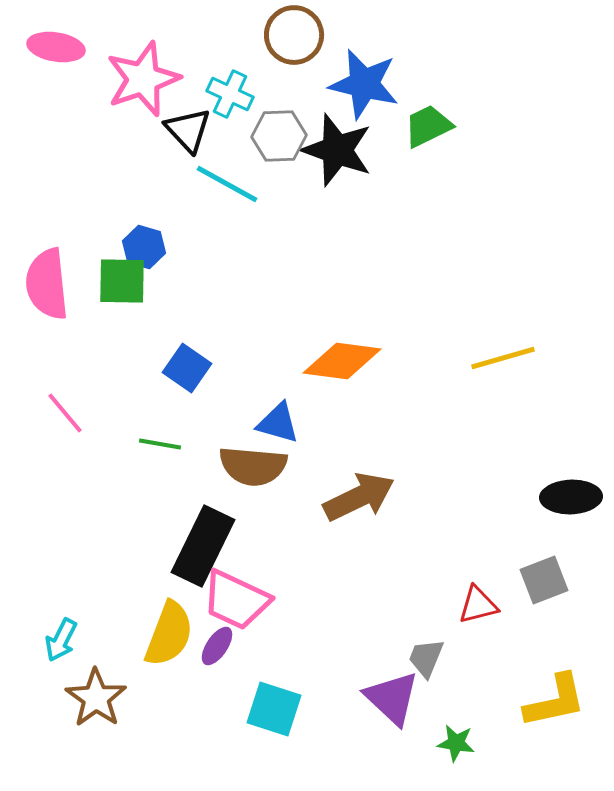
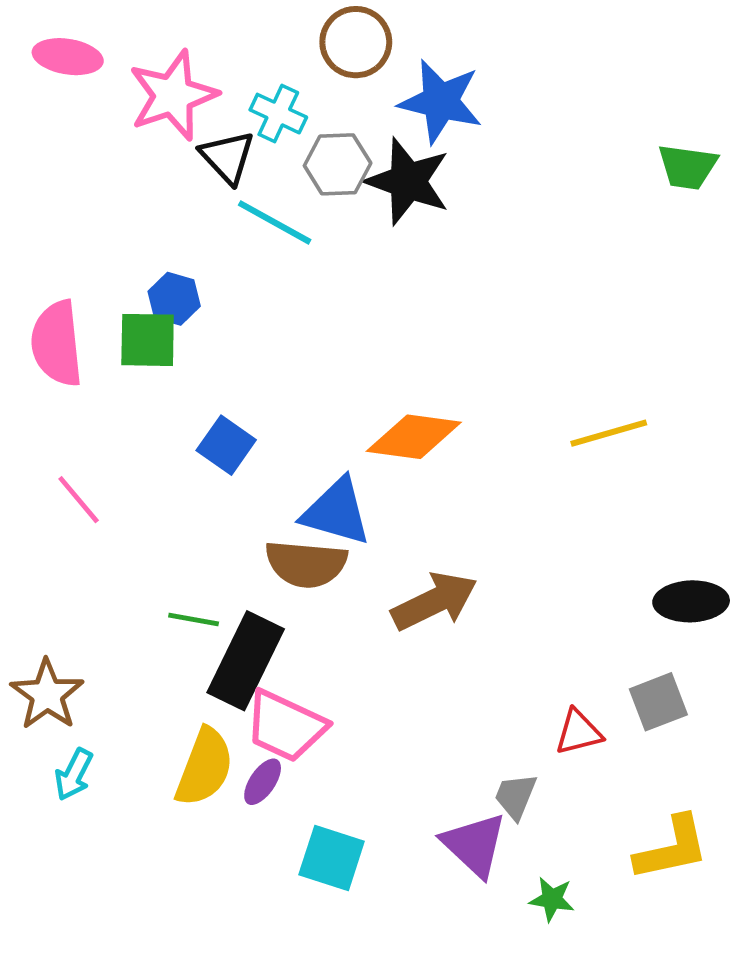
green trapezoid: (428, 126) -> (687, 167), moved, turned -146
blue triangle: (278, 423) -> (336, 512), size x1.4
green line: (160, 444) -> (194, 620), moved
brown star: (96, 698) -> (47, 695), moved

